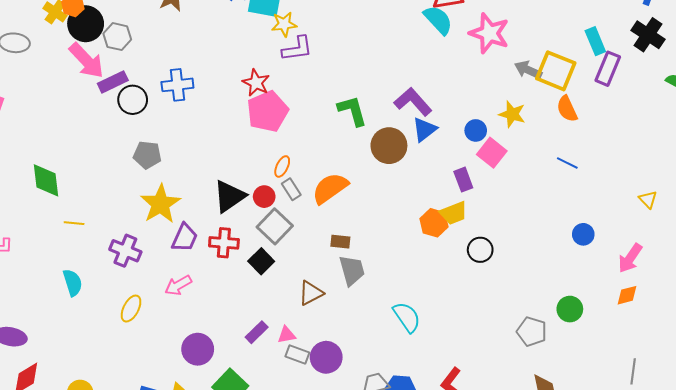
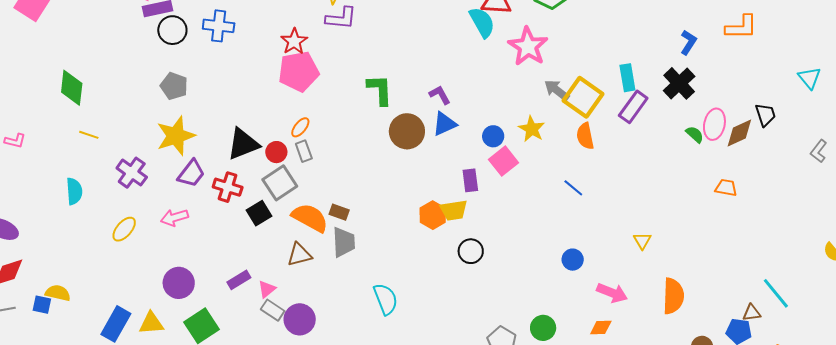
purple L-shape: (413, 102) -> (440, 95), size x0.6
orange semicircle: (330, 188) -> (310, 218), moved, turned 51
pink arrow: (630, 258) -> (612, 293), turned -116
pink triangle: (287, 335) -> (267, 289), turned -42

